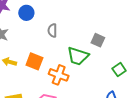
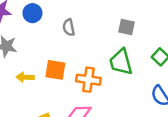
green trapezoid: (78, 56) -> (121, 62), moved, turned 70

